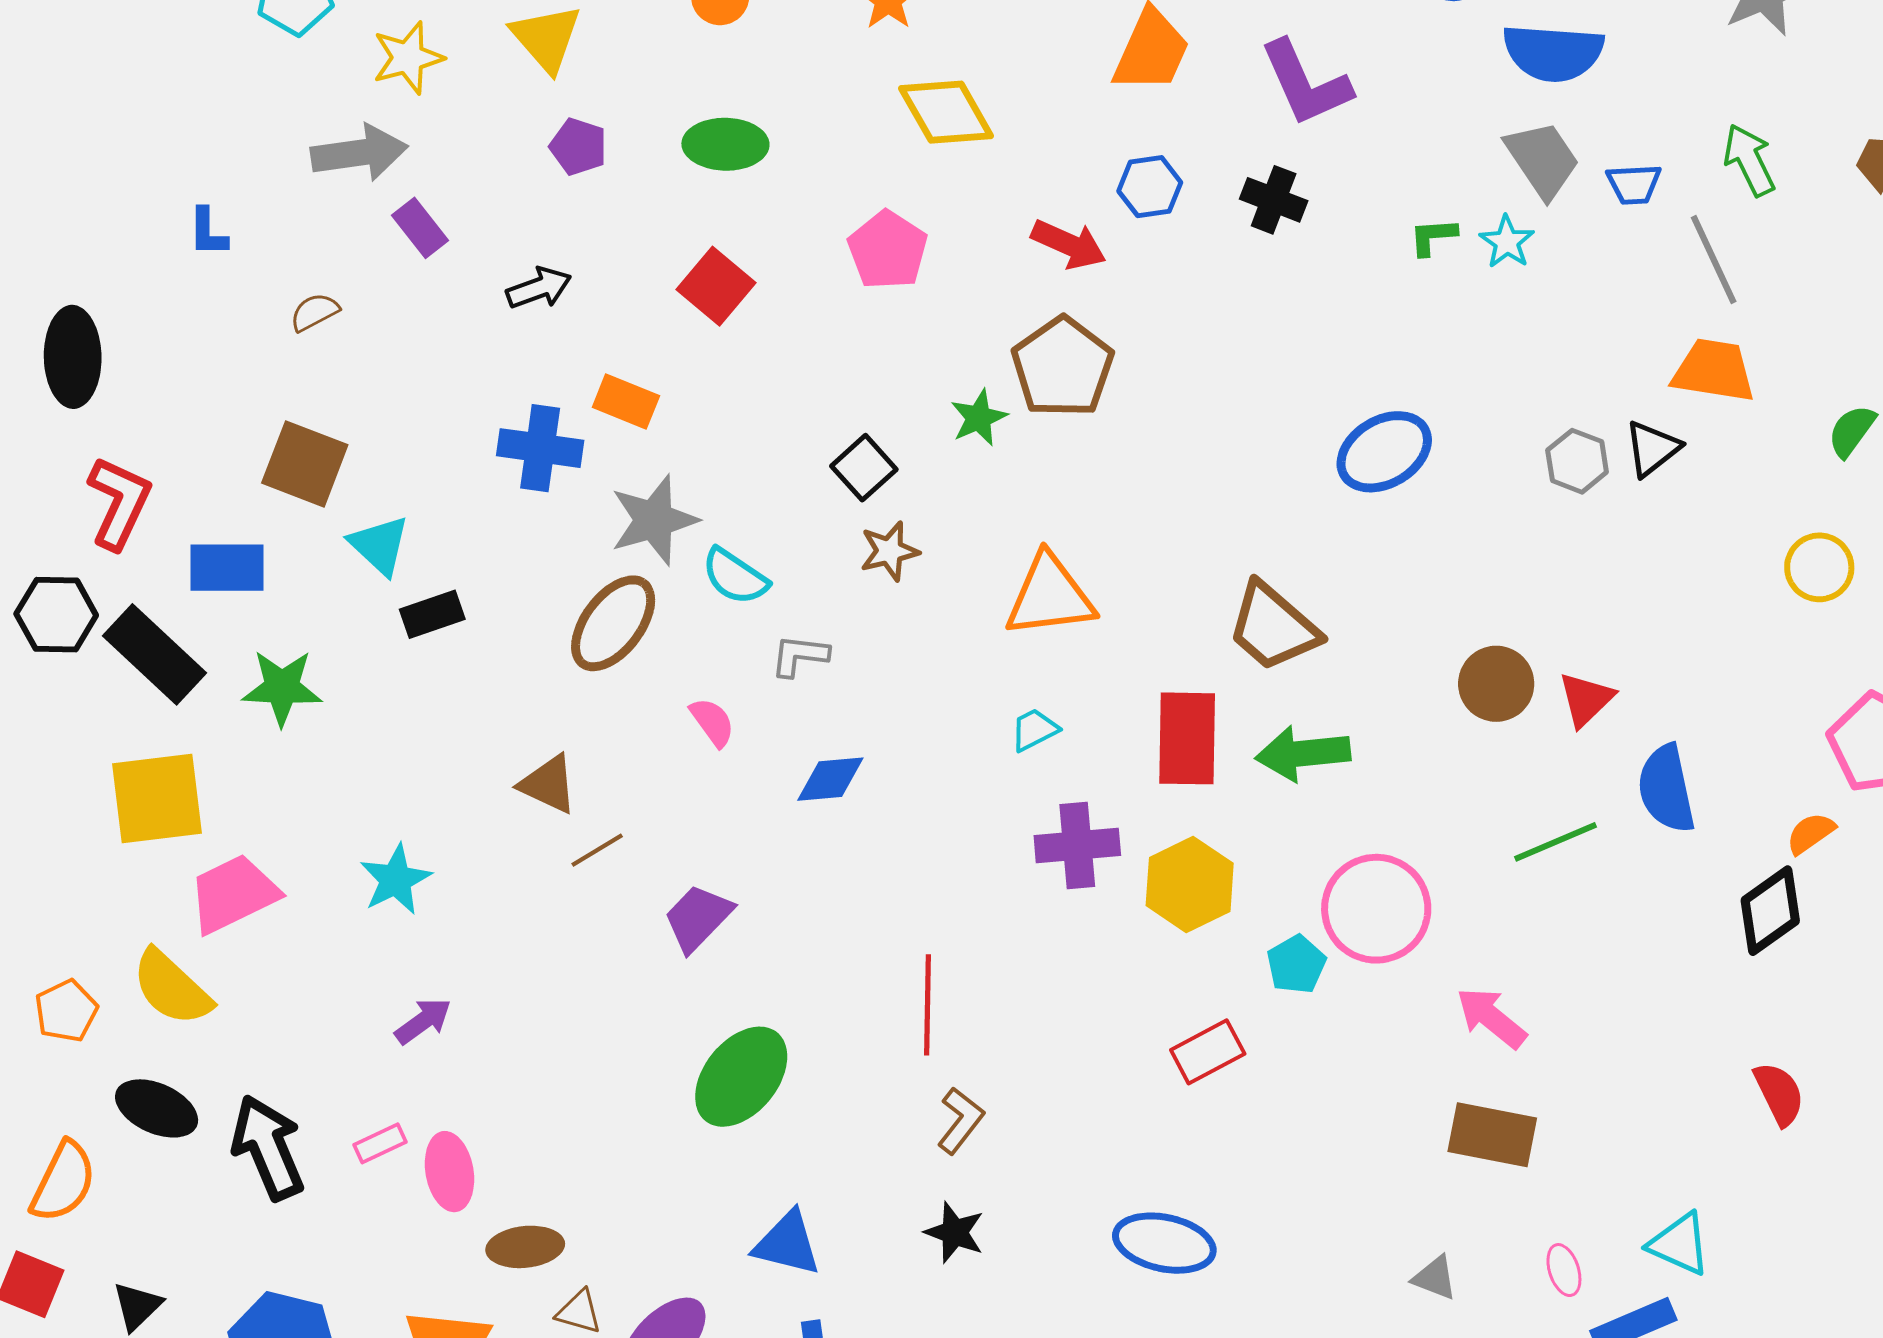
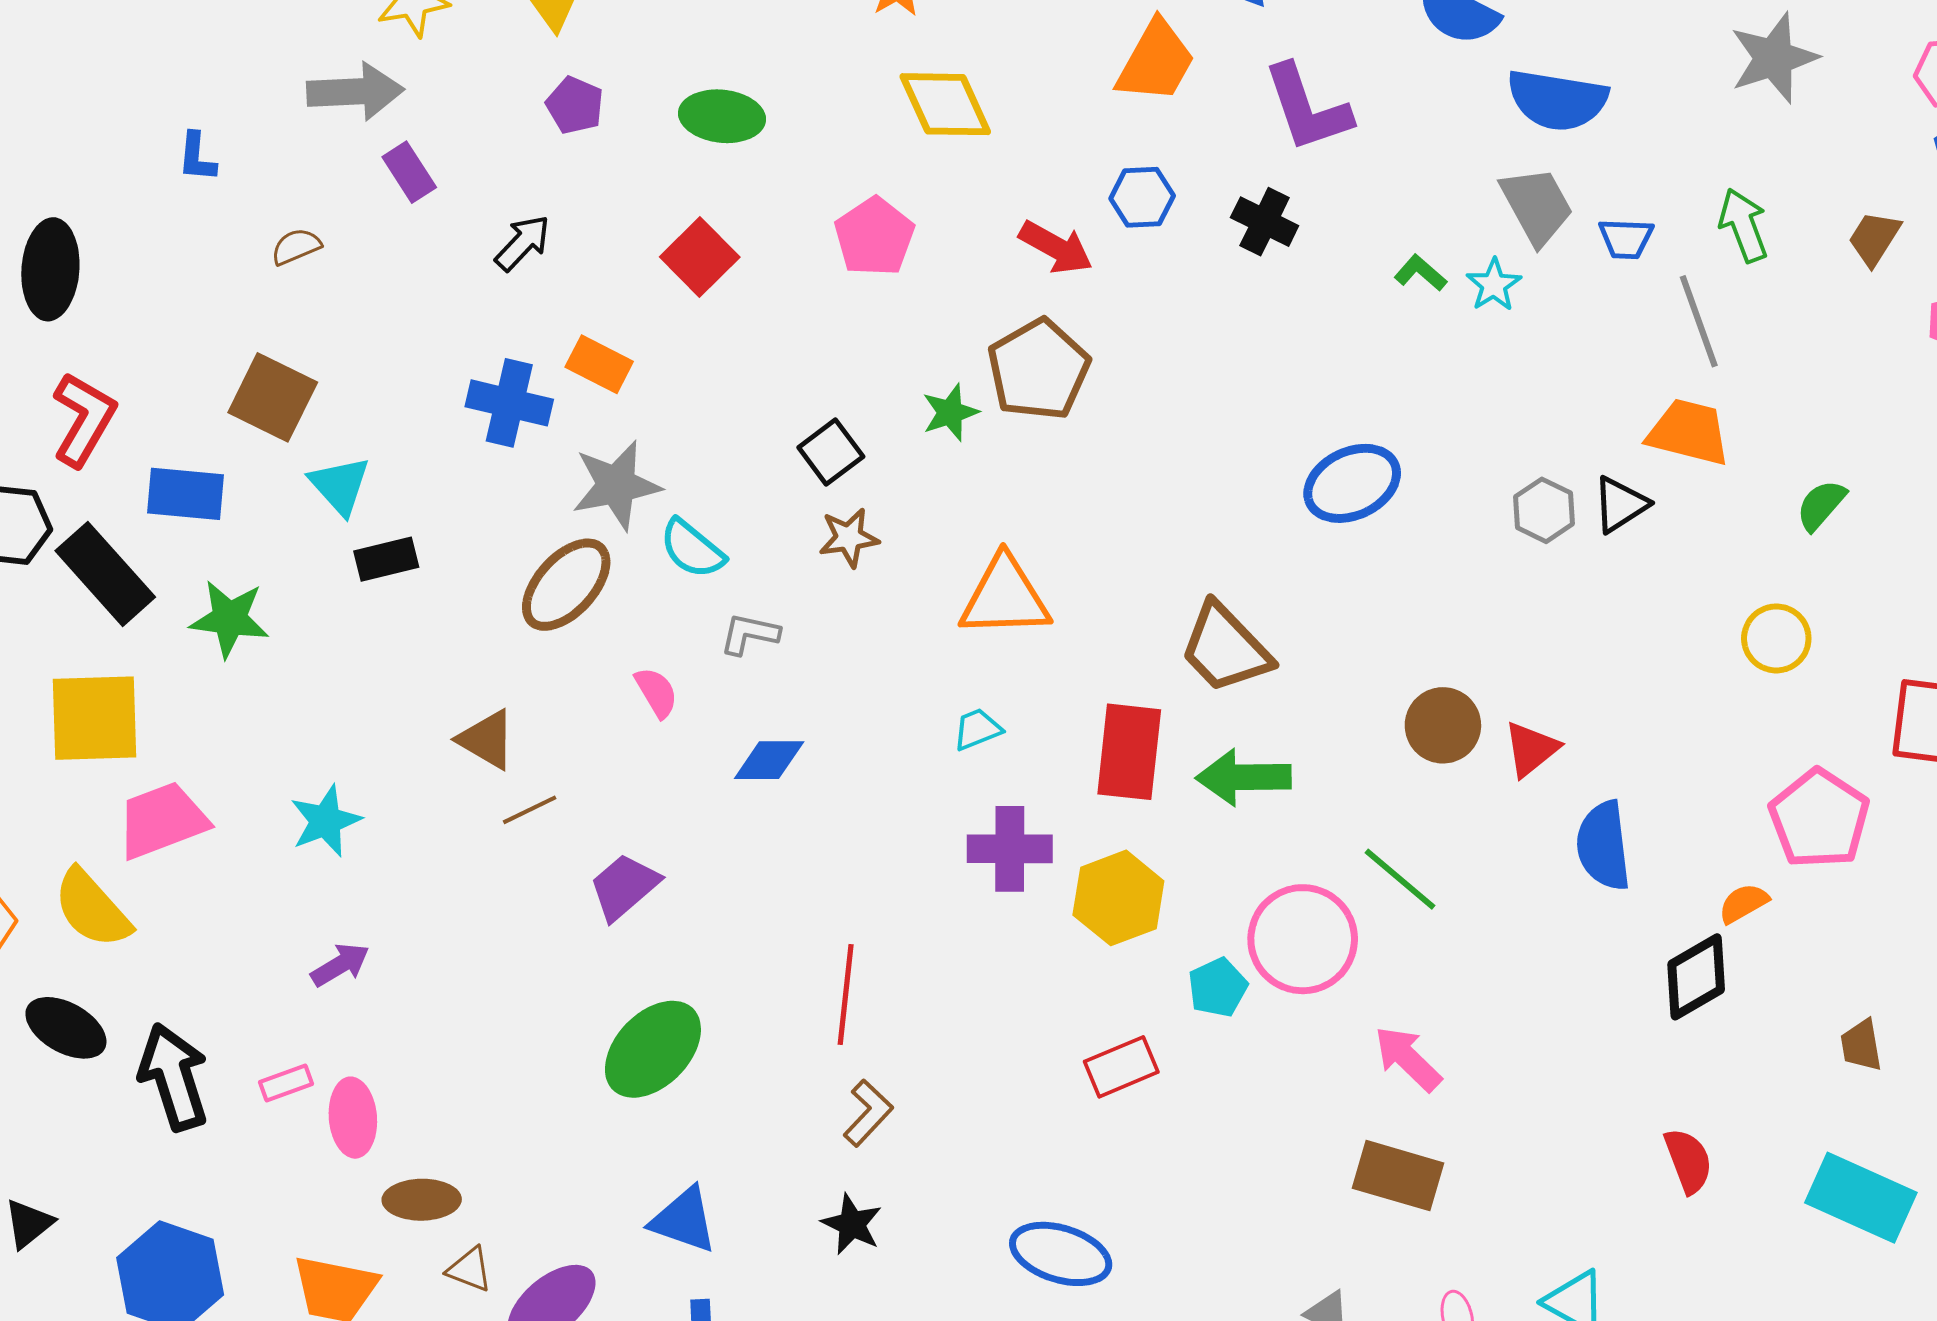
green L-shape: (1433, 237) -> (1420, 273), turned 40
black arrow: (539, 288) -> (523, 243), turned -32
green line: (1555, 842) -> (1400, 879), moved, turned 58

